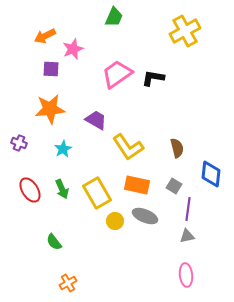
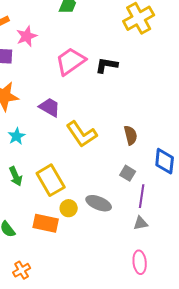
orange rectangle: (137, 185) -> (46, 223), moved

